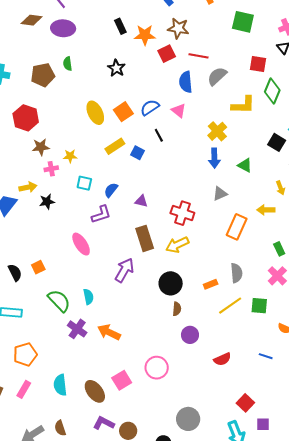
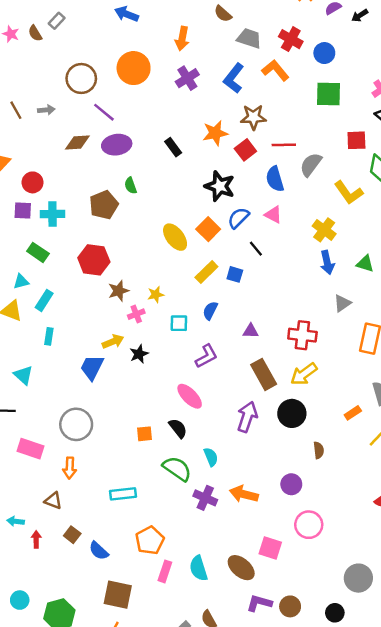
black rectangle: (120, 26) -> (173, 147), moved
black star: (116, 68) -> (220, 186), moved, size x1.4
yellow L-shape: (243, 105) -> (349, 193), turned 65
blue semicircle: (111, 190) -> (210, 311), moved
orange square: (38, 267) -> (144, 434), turned 32
black semicircle: (15, 273) -> (178, 428), moved
black circle: (171, 283) -> (292, 413), moved
purple circle: (190, 335) -> (291, 484), moved
pink square: (122, 380) -> (270, 548), turned -30
pink rectangle: (24, 389) -> (165, 571), moved

